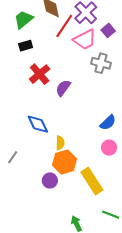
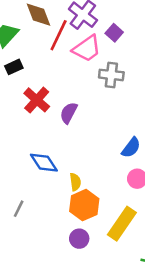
purple circle: (50, 181) -> (79, 239), moved
yellow rectangle: (92, 181) -> (122, 224), turned 76

